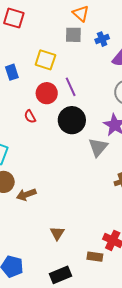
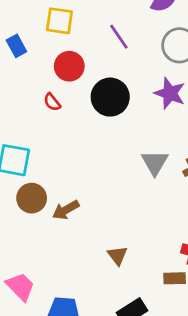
purple line: (71, 87) -> (119, 37), moved
gray triangle: (98, 147) -> (155, 163), moved

